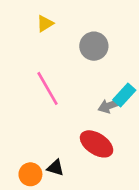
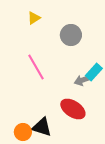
black triangle: (56, 168) -> (42, 127), size x1.5

